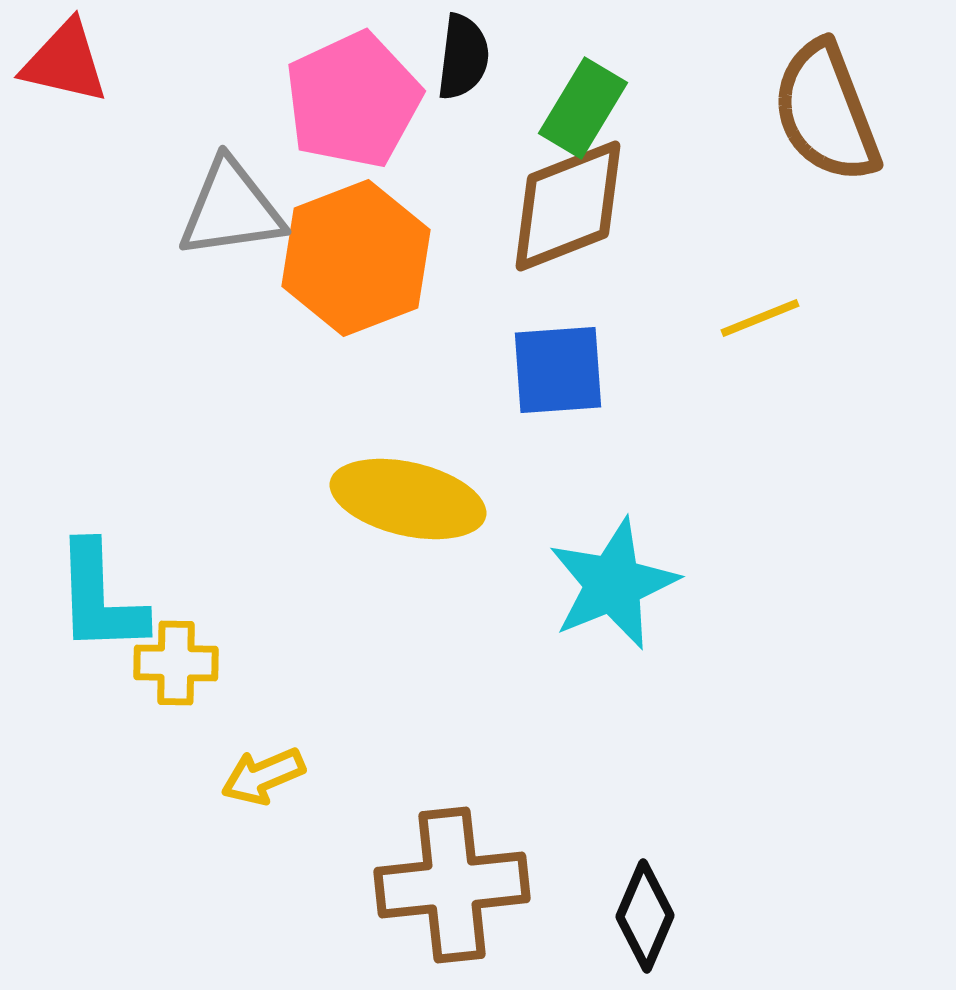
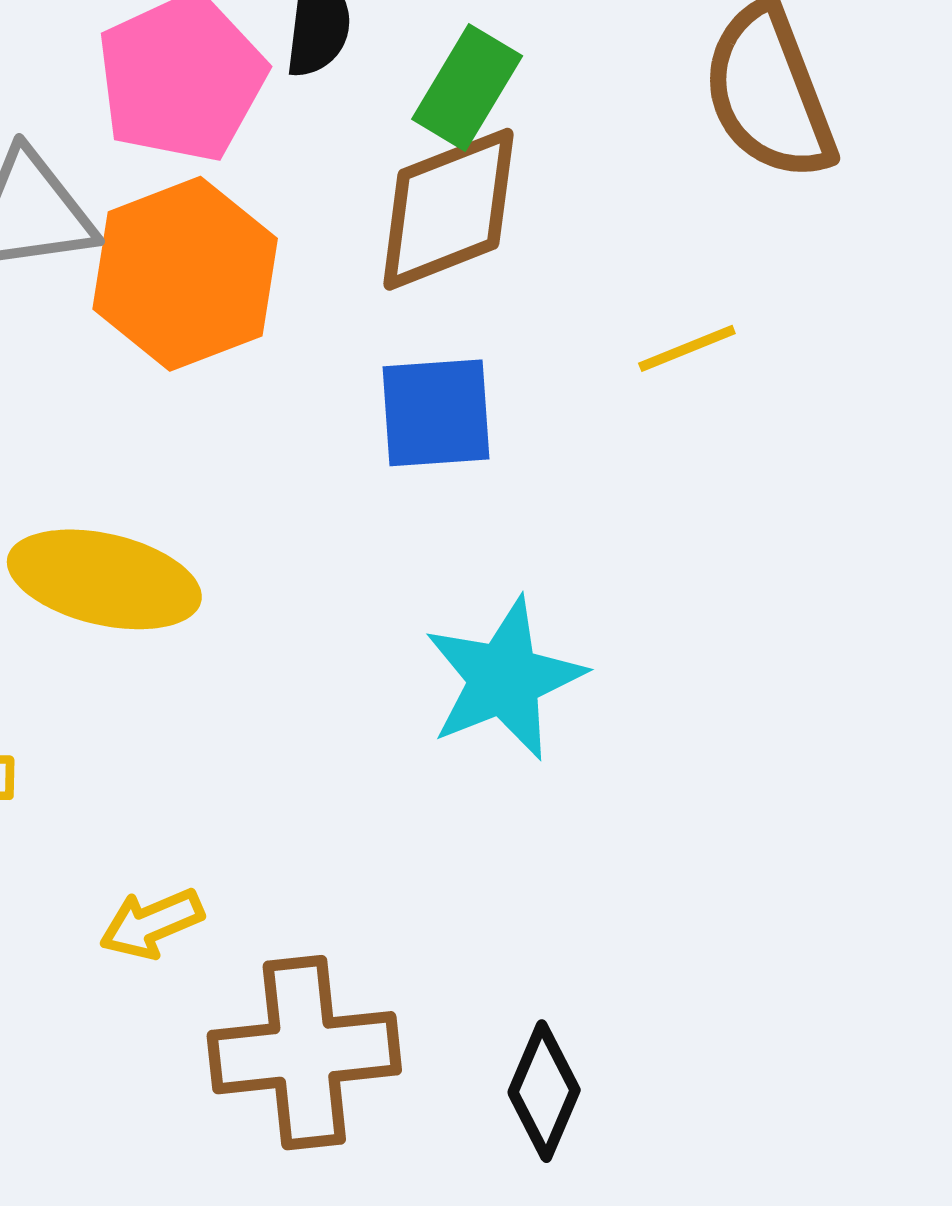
yellow ellipse: (408, 499) -> (104, 579), moved
yellow arrow: (263, 776) -> (152, 923), moved

